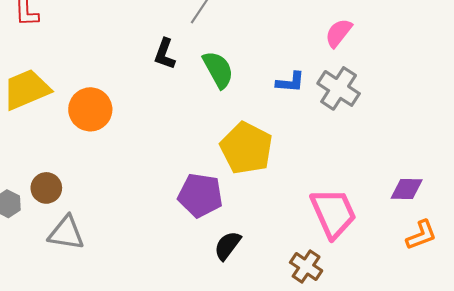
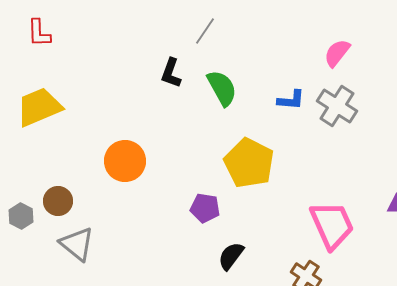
orange circle: (90, 109) -> (125, 161), moved
purple pentagon: (200, 195) -> (205, 208), size x0.7
gray triangle: (66, 233) -> (77, 244), turned 30

